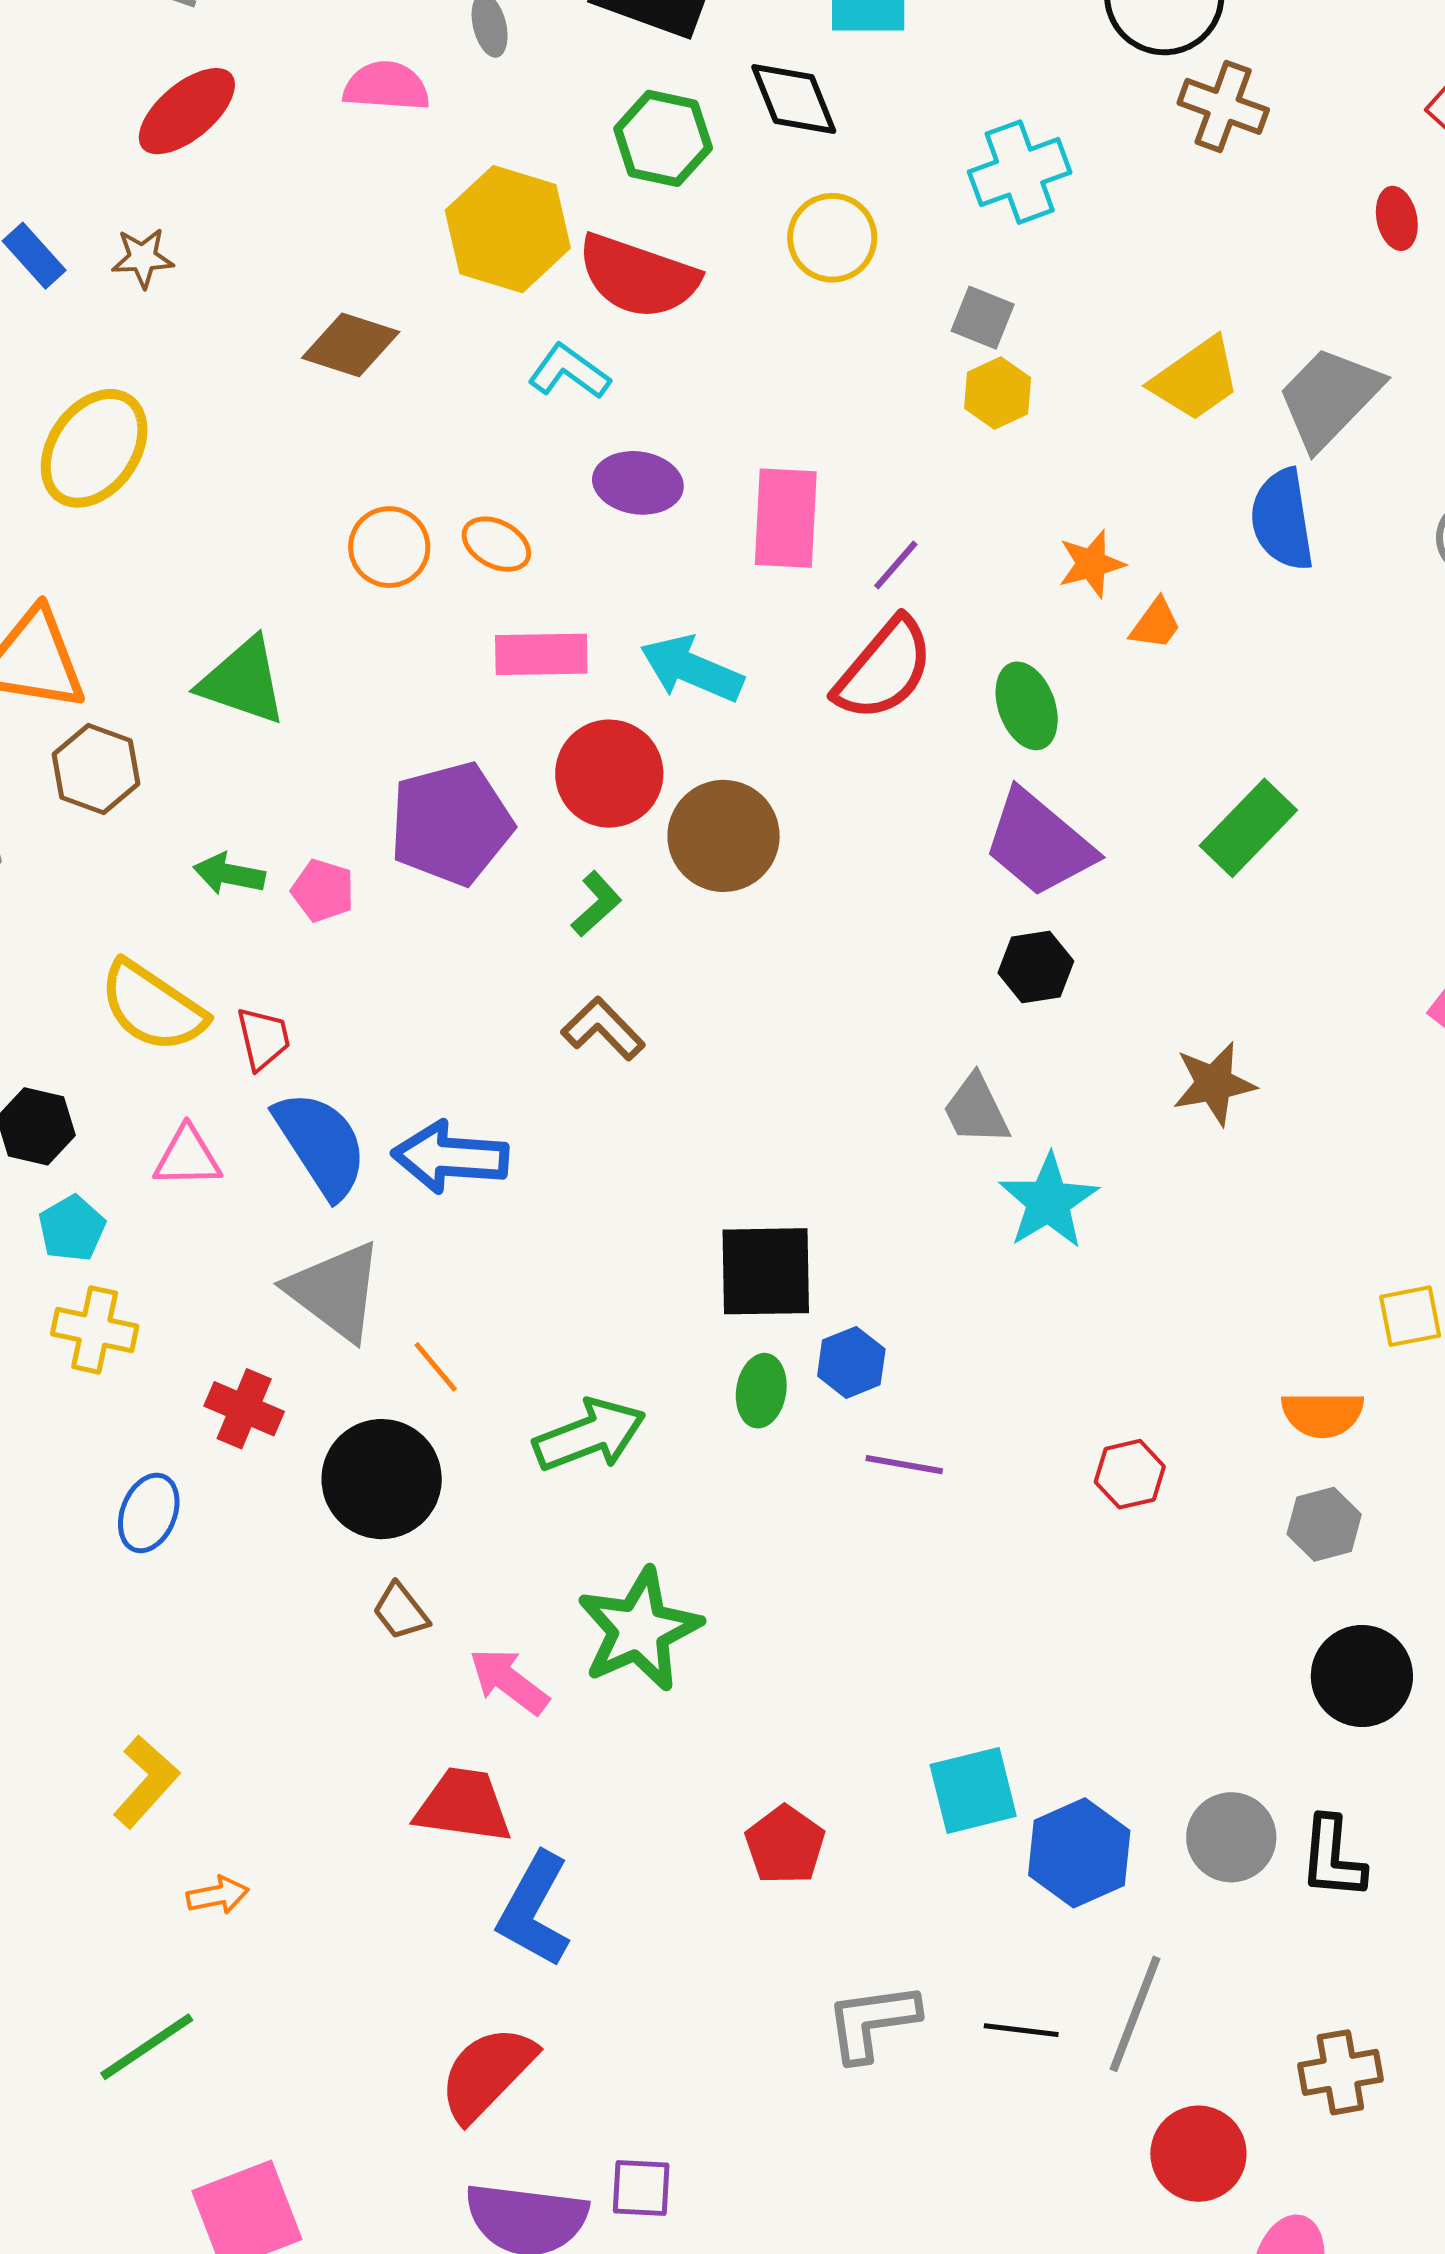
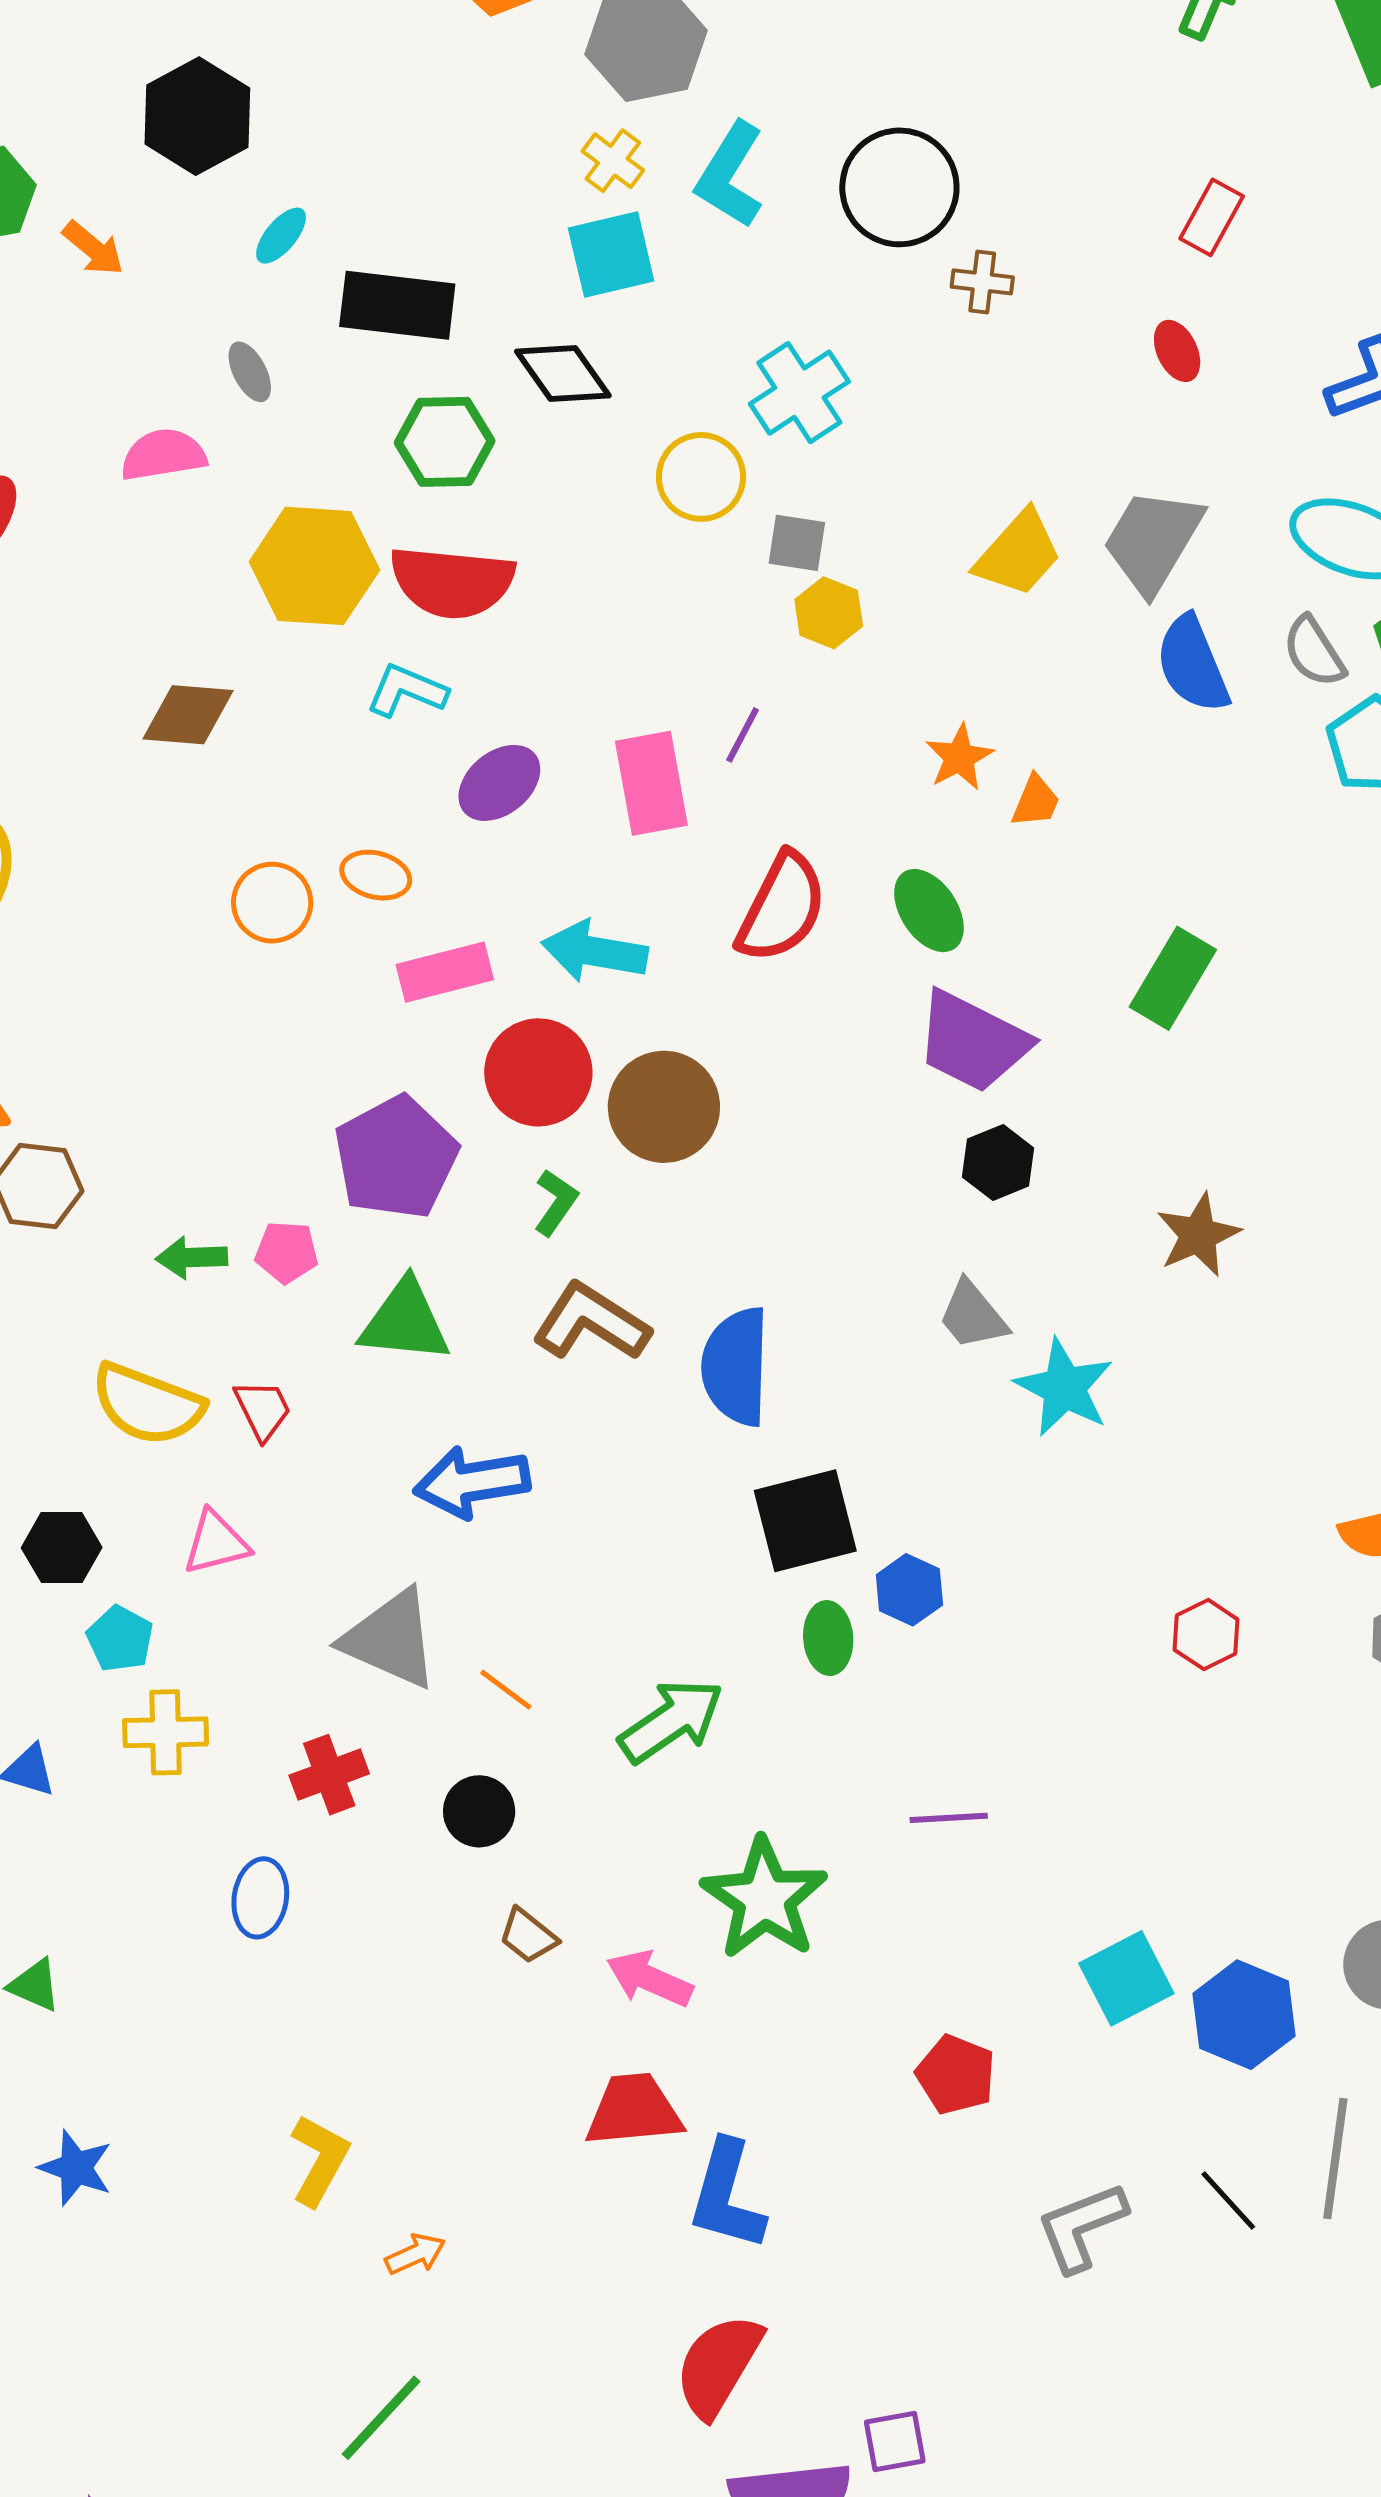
brown cross: (1223, 106) -> (982, 282), size x0.7
yellow circle: (832, 238) -> (701, 477), moved
purple ellipse: (638, 483) -> (499, 783), turned -34
blue semicircle: (1282, 520) -> (1193, 664), moved
purple line: (896, 565) -> (743, 735), moved
green triangle: (243, 681) -> (405, 1322), moved
brown L-shape: (603, 1029) -> (591, 1322), size x1.4
blue semicircle: (321, 1144) -> (736, 1367), moved, turned -132
red cross: (244, 1409) -> (329, 1775), turned -30
purple line: (904, 1465) -> (949, 1818), moved
black circle: (382, 1479) -> (479, 1811), size x0.6
black line: (1021, 2030) -> (1228, 2201), turned 54

